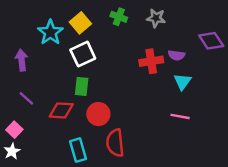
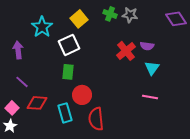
green cross: (119, 17) -> (110, 14), moved
yellow square: (80, 23) -> (79, 19), moved
purple diamond: (211, 41) -> (176, 19), moved
red cross: (151, 61) -> (126, 51), turned -30
red diamond: (61, 110) -> (37, 103), moved
cyan rectangle: (78, 150) -> (65, 113), moved

